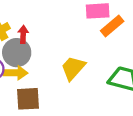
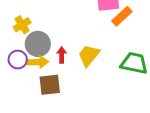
red arrow: (23, 34) -> (62, 55), moved

